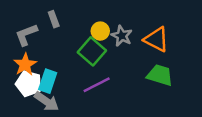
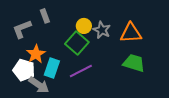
orange triangle: (156, 39) -> (131, 33), turned -30
orange star: (25, 64) -> (36, 54), moved
cyan rectangle: (48, 81) -> (52, 68), moved

